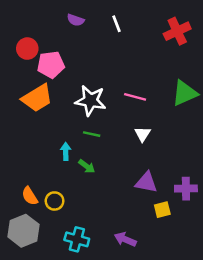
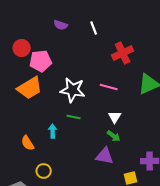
red cross: (177, 31) -> (123, 53), moved
green arrow: (87, 166) -> (114, 136), moved
purple triangle: (146, 182) -> (105, 156), moved
orange semicircle: (30, 196) -> (28, 143), moved

